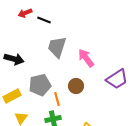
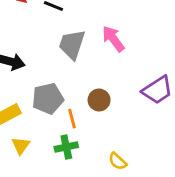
pink arrow: (86, 58) -> (113, 39), moved

